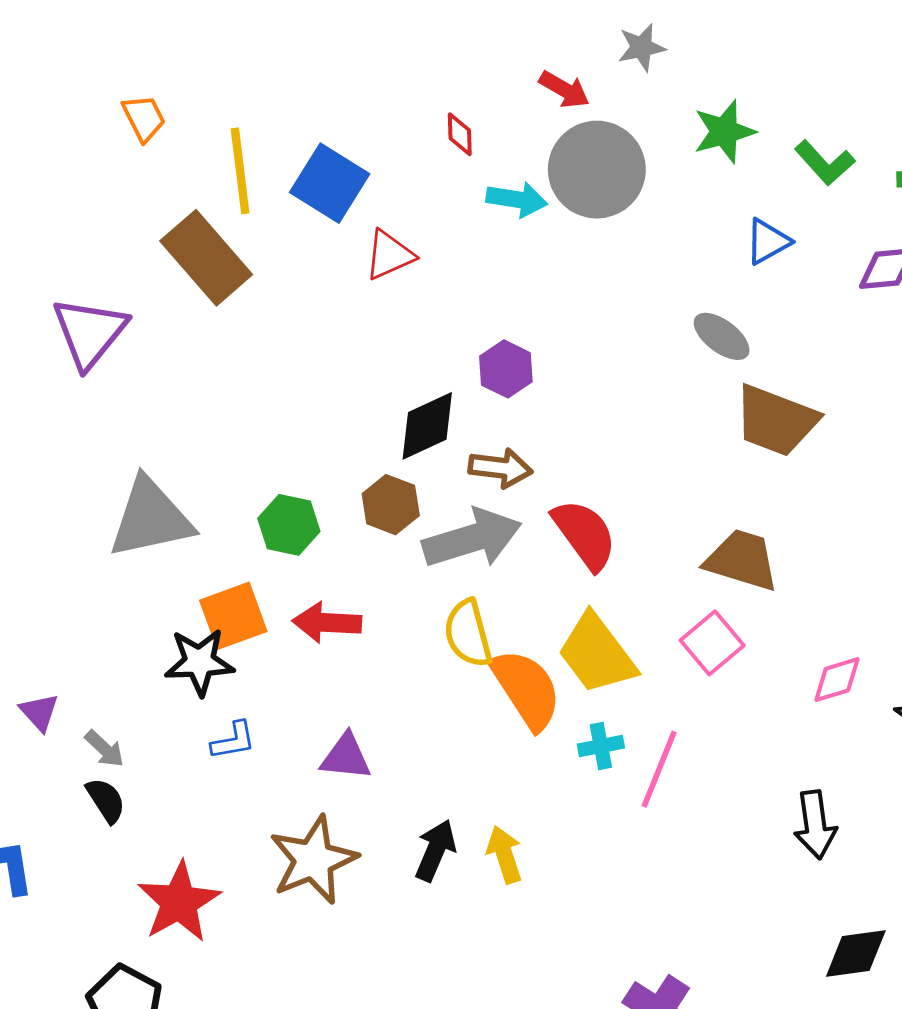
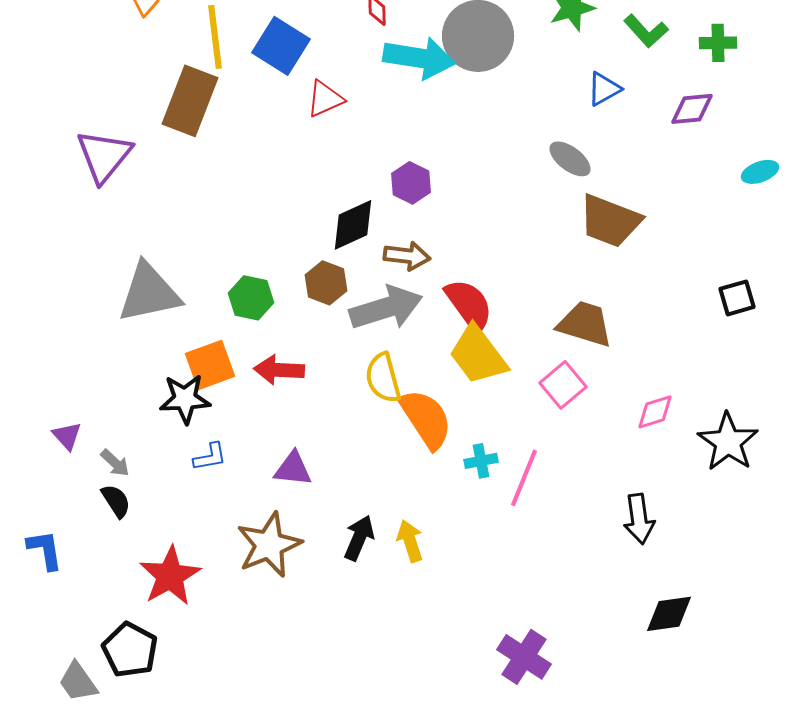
cyan arrow: (517, 199) -> (419, 58), size x1.6
brown rectangle: (206, 258) -> (190, 101), turned 62
yellow trapezoid: (597, 654) -> (478, 355), moved

